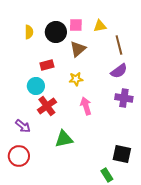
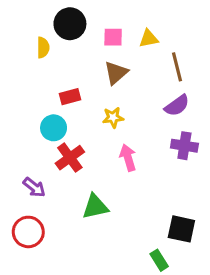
black circle: (56, 32) -> (70, 24), moved

